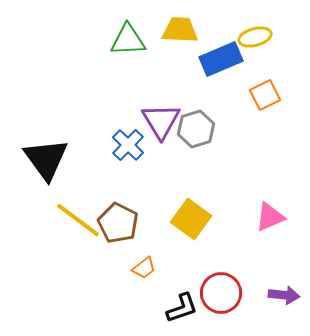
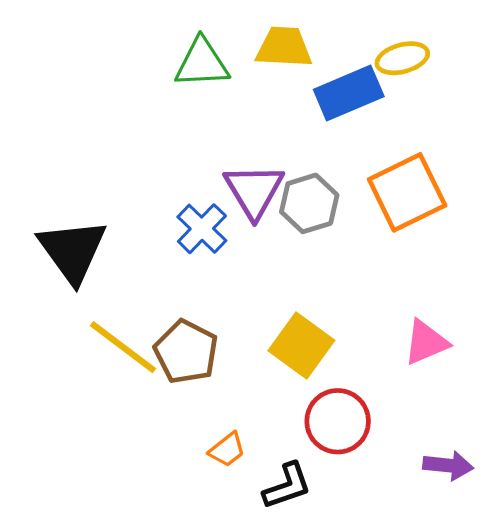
orange square: (265, 95) -> (407, 192), moved, size x1.6
orange trapezoid: (144, 268) -> (227, 450), moved
red circle: (221, 293) -> (338, 421), moved

